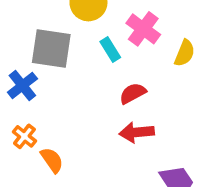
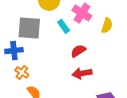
blue cross: (22, 86) -> (14, 51), turned 36
orange cross: (24, 136) -> (22, 72), moved

